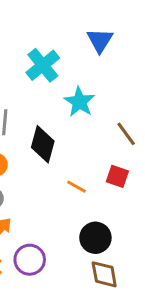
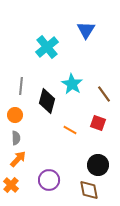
cyan star: (79, 102) -> (72, 84), moved
black circle: (95, 238) -> (98, 165), moved
purple circle: (30, 260) -> (49, 180), moved

